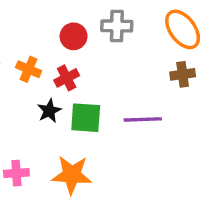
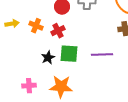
black star: (49, 111) -> (48, 58), moved

